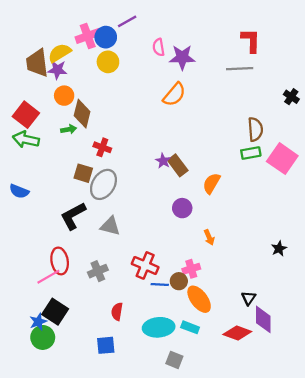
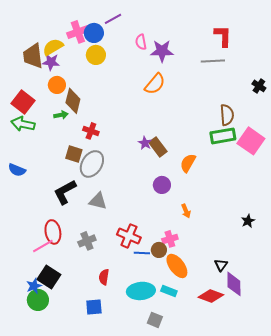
green rectangle: (251, 153) -> (223, 136), size x1.4

